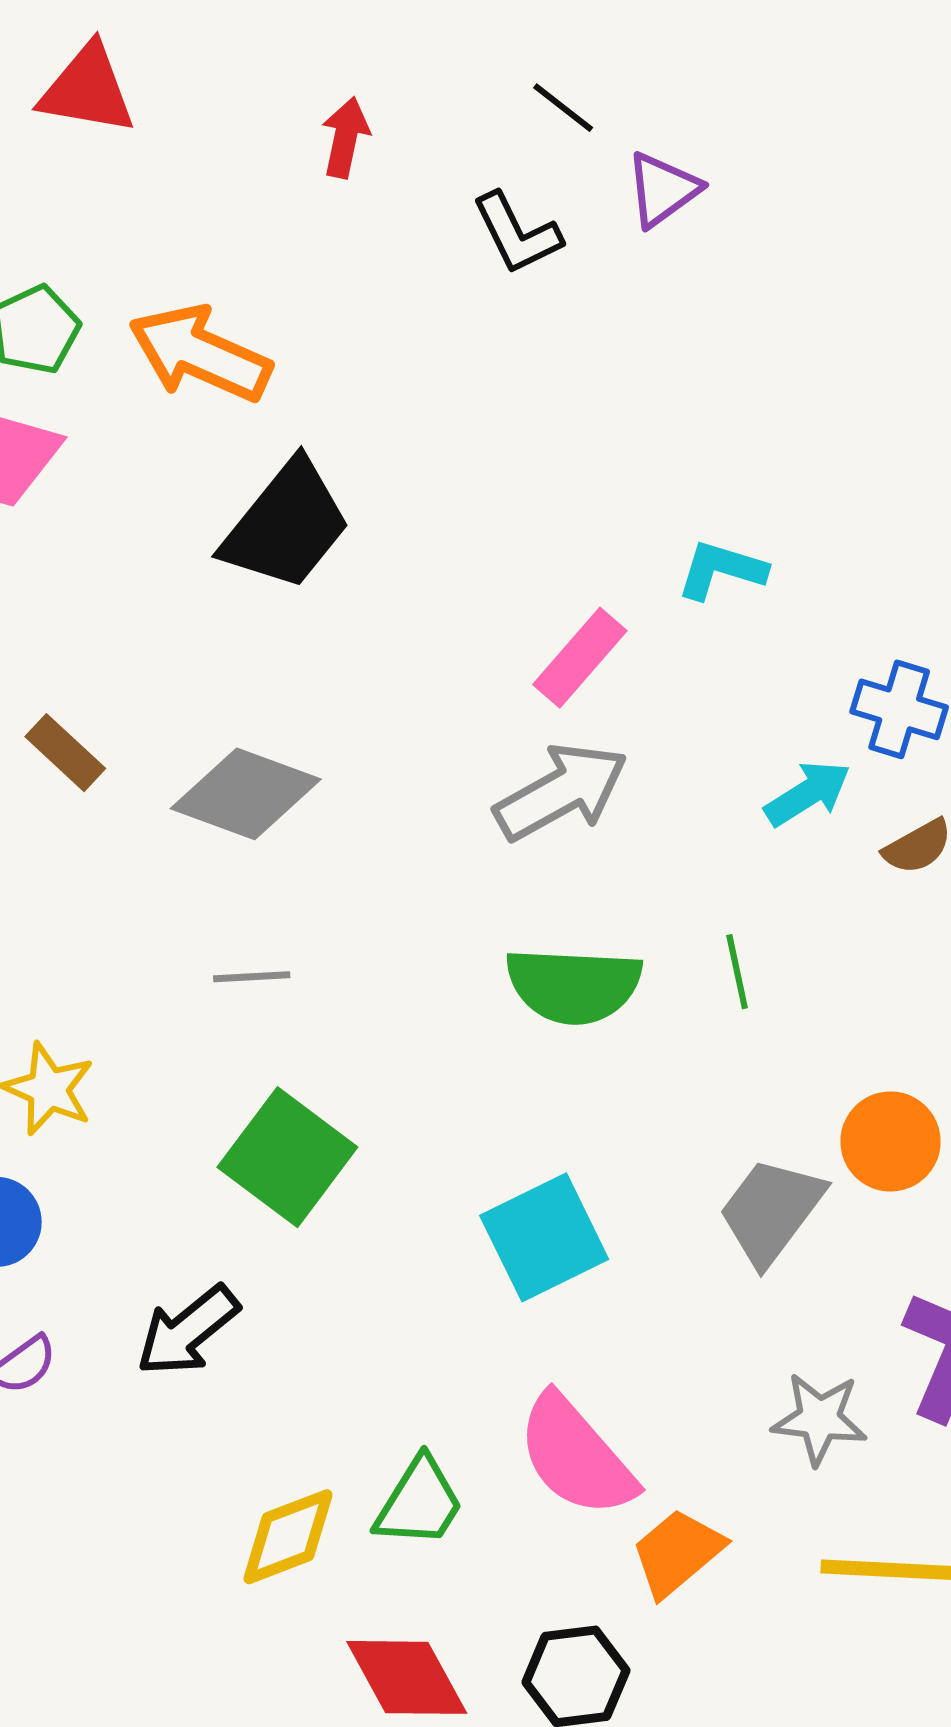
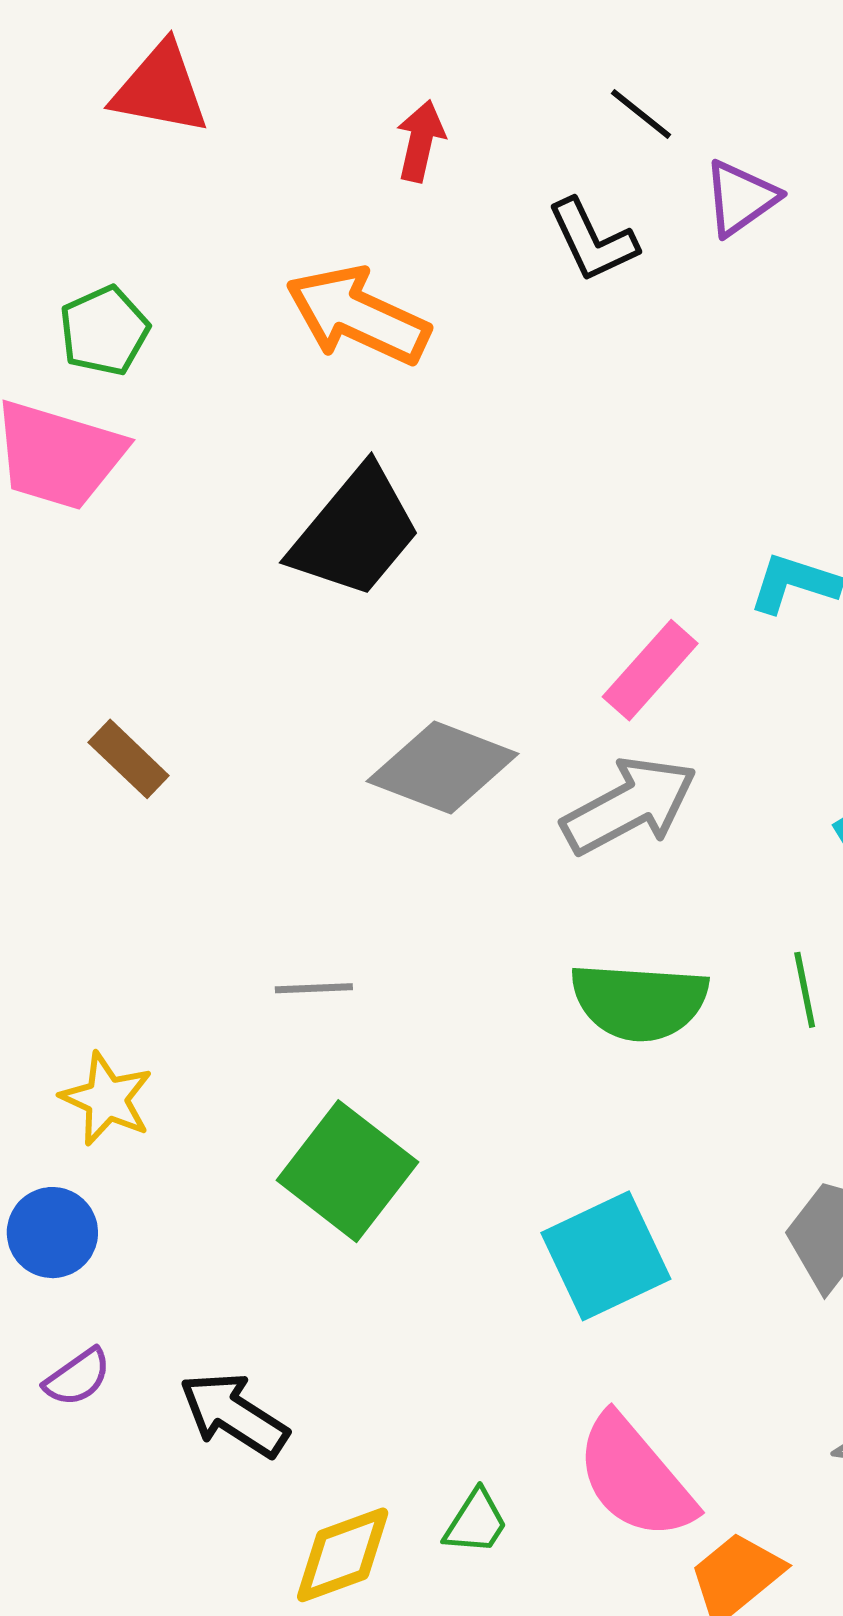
orange arrow: (200, 354) -> (358, 316), moved
gray diamond: (246, 794) -> (443, 768), moved
black arrow: (188, 1331) -> (234, 1415), moved, turned 71
green trapezoid: (419, 1503) -> (476, 1522), size x0.7

